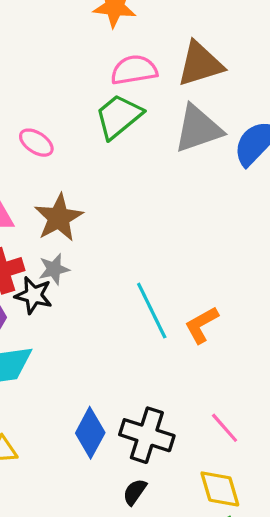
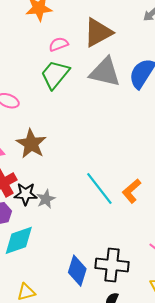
pink semicircle: (134, 70) -> (59, 44), size x0.7
gray triangle: (198, 129) -> (105, 72), turned 44
gray star: (54, 269) -> (46, 199), moved

